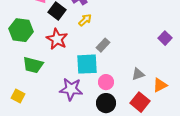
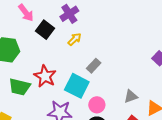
red star: (57, 39) -> (45, 76), moved
cyan square: (87, 64) -> (77, 86), turned 30

